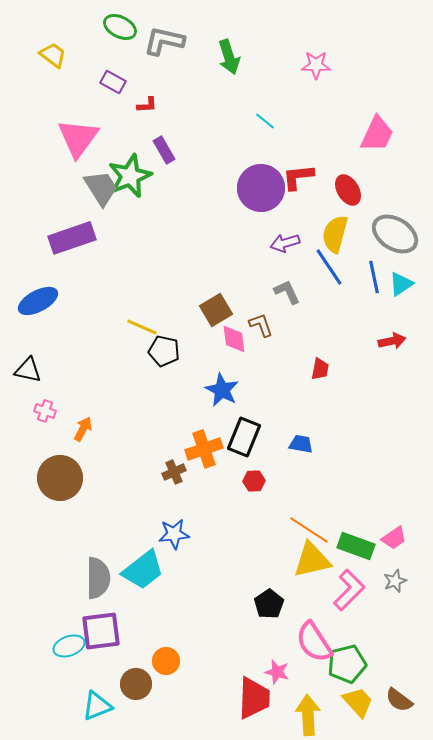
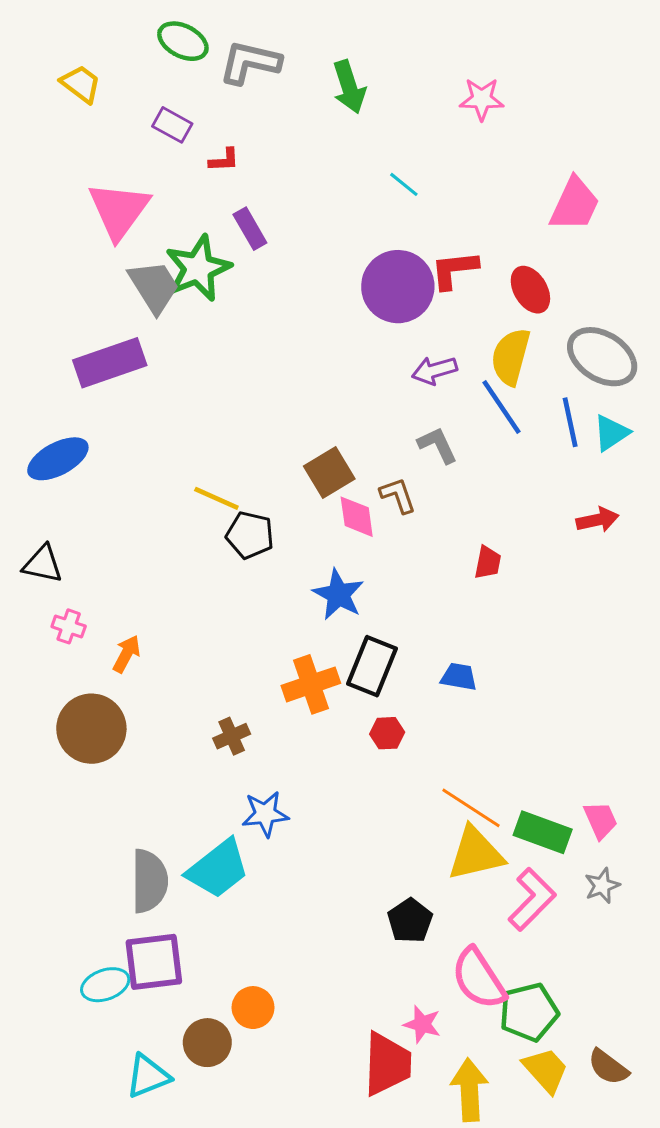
brown cross: (174, 472) -> (232, 736), moved
pink trapezoid: (394, 538) -> (601, 820), turned -80

